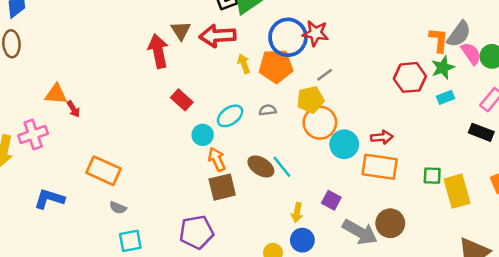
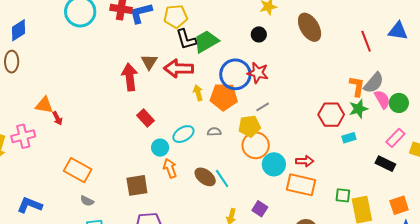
cyan rectangle: (446, 97) -> (349, 138), moved
brown square: (222, 187) -> (137, 185), moved
blue L-shape: (49, 199) -> (30, 205), moved

